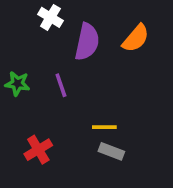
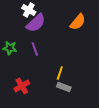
purple semicircle: (87, 42) -> (36, 23), moved, turned 35
yellow line: (104, 127) -> (60, 73), turned -72

